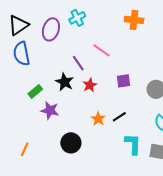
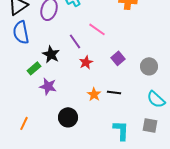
purple square: (123, 81) -> (118, 58), turned -32
black star: (65, 82) -> (51, 54), moved
black line: (119, 117) -> (114, 92), turned 40
cyan L-shape: (133, 144) -> (121, 130), moved

